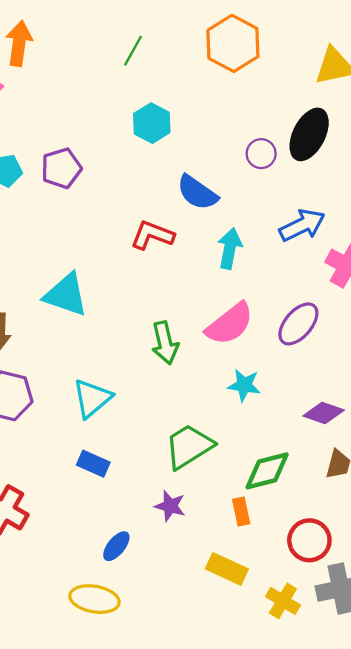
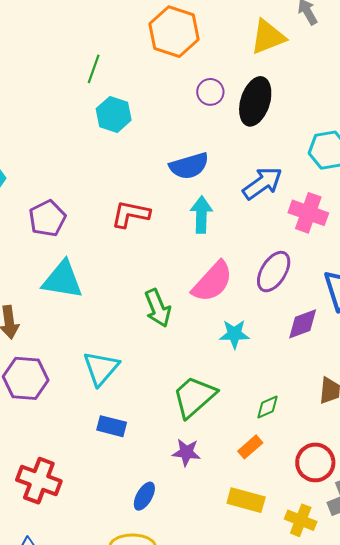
green line: (133, 51) -> (94, 69), moved
purple circle: (261, 154) -> (210, 92), moved
purple pentagon: (61, 168) -> (47, 218), moved
blue semicircle: (197, 193) -> (189, 166), moved, turned -42
purple diamond: (324, 413) -> (303, 324), moved, turned -30
green diamond: (267, 471) -> (268, 407), size x0.6
orange rectangle: (241, 512) -> (250, 447), turned 70

